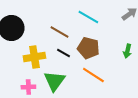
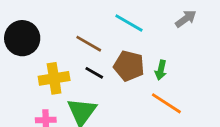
green arrow: (127, 51) -> (161, 70), moved
orange line: (93, 75) -> (166, 103), moved

